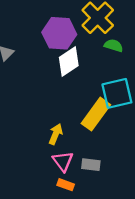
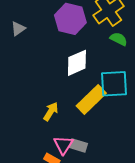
white diamond: (69, 61) -> (77, 63), moved
pink triangle: (63, 161) -> (63, 145), moved

